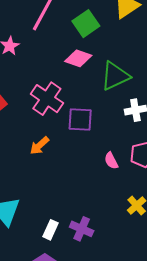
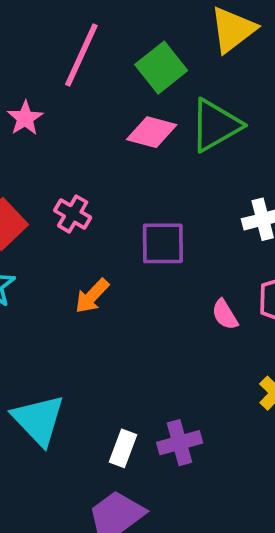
green triangle: (115, 76) -> (215, 125), moved
pink cross: (47, 99) -> (73, 214), moved, size x0.6
purple cross: (82, 229) -> (180, 443), turned -35

